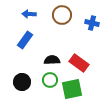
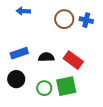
brown circle: (62, 15) -> (64, 19), moved
blue rectangle: (25, 40) -> (19, 53), moved, turned 36
green circle: (50, 80) -> (44, 88), moved

